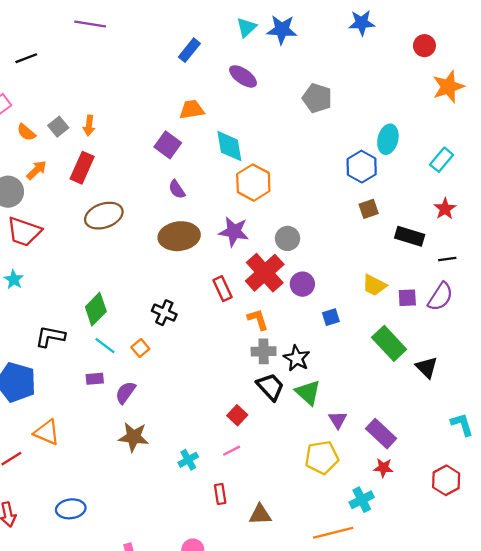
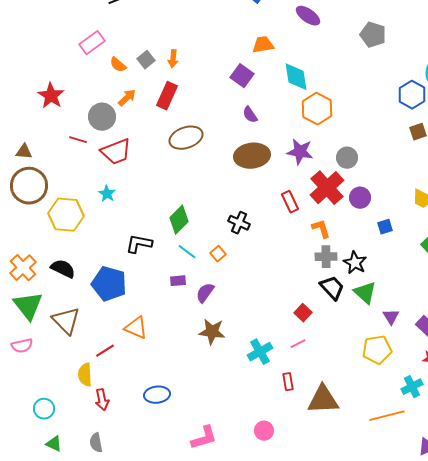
red trapezoid: (24, 232) -> (116, 152), turned -40
cyan cross: (188, 460) -> (260, 352), size x1.4
brown triangle: (260, 515) -> (323, 400), size x1.6

